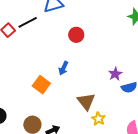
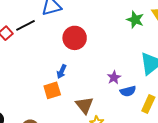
red circle: (76, 35) -> (75, 38), size x1.5
orange square: (41, 85) -> (52, 90), moved, turned 36

